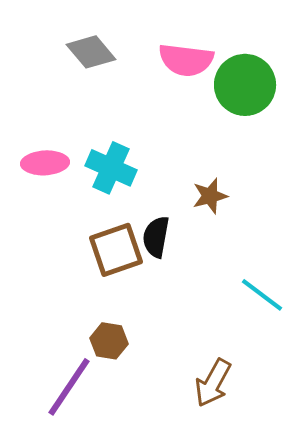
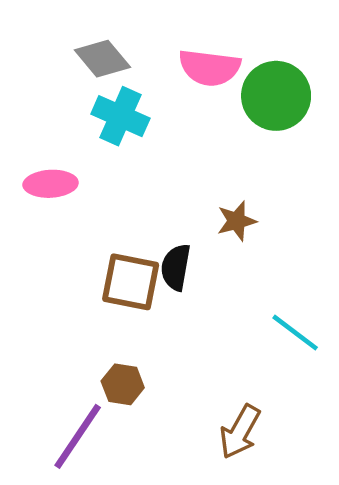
cyan cross: (111, 168) -> (120, 116), moved
brown square: (116, 250) -> (131, 282), turned 30

